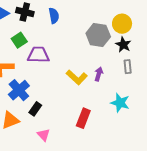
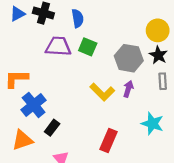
gray hexagon: (98, 35) -> (129, 58), moved
green square: (19, 40) -> (88, 47), moved, turned -35
purple trapezoid: (38, 55) -> (58, 46), moved

